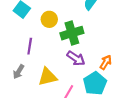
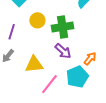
yellow circle: (49, 19) -> (37, 20), moved
purple line: (30, 46) -> (12, 32), moved

